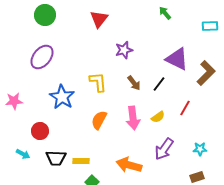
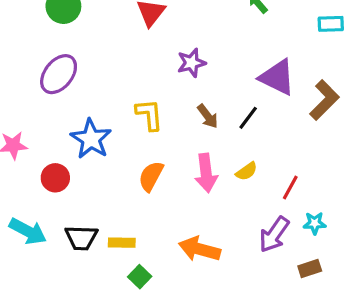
red line: (185, 108) -> (290, 188), moved
red circle: (40, 131) -> (55, 178), moved
purple arrow: (164, 149) -> (274, 235), moved
cyan arrow: (23, 154) -> (28, 231), size x1.6

